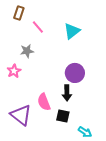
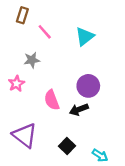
black arrow: (67, 93) -> (79, 109), turned 70
pink semicircle: (44, 102) -> (52, 100), moved
black square: (63, 116) -> (67, 146), moved, turned 32

